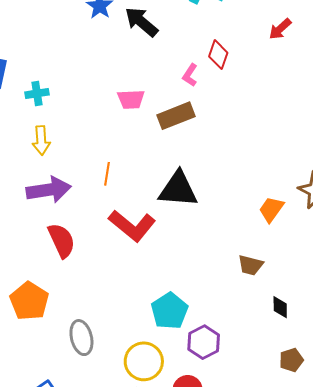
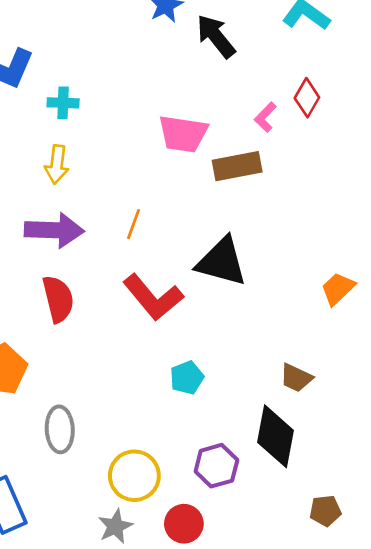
pink trapezoid: (131, 99) -> (183, 134), size x1.4
orange trapezoid: (271, 209) -> (338, 289), moved
black diamond: (280, 307) -> (275, 436), moved, size x2.0
cyan pentagon: (169, 311) -> (187, 378), moved, size x0.7

